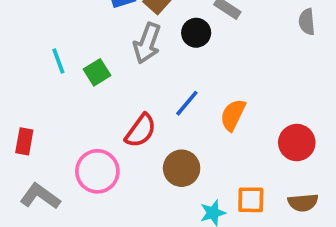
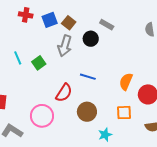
blue line: (187, 103) -> (88, 77), turned 70
orange semicircle: (233, 115) -> (126, 82), moved
orange square: (251, 200) -> (124, 113), moved

